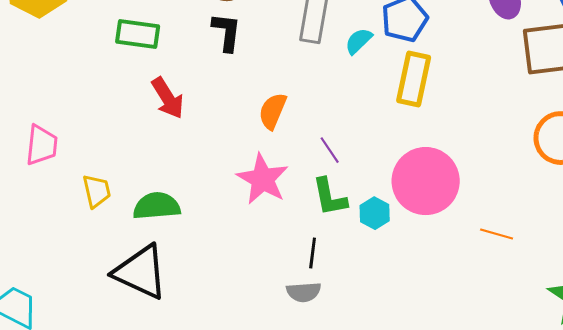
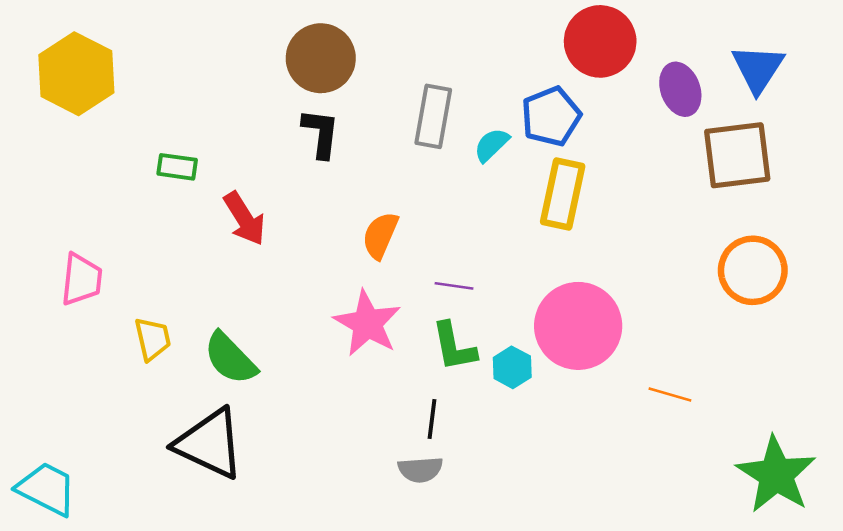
green rectangle: (138, 34) -> (177, 167), moved, size x0.7
purple line: (330, 150) -> (454, 286), turned -48
green semicircle: (157, 206) -> (230, 358), turned -129

